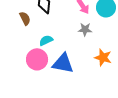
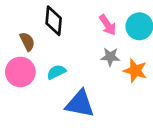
orange star: (103, 57) -> (135, 71), moved
pink circle: (37, 59) -> (20, 72), moved

